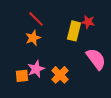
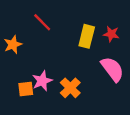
red star: (88, 22) -> (111, 34), moved
orange star: (33, 38) -> (13, 45), moved

